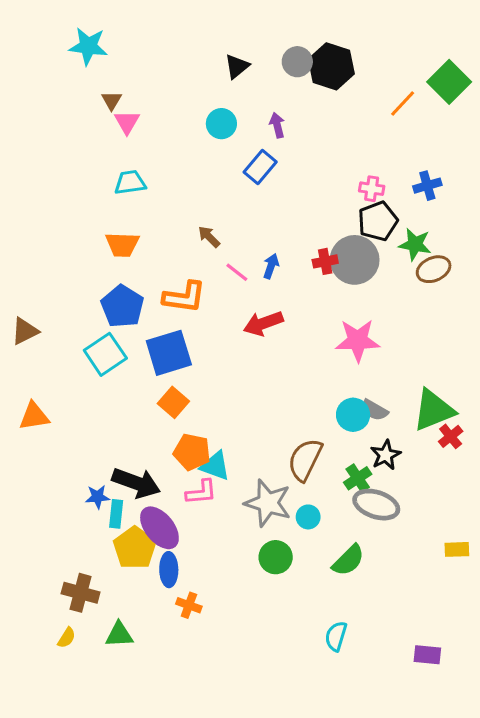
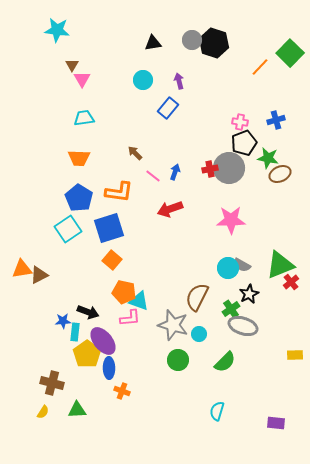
black triangle: (237, 66) -> (153, 43), turned 30
brown triangle: (25, 331) -> (39, 275), moved
black arrow: (136, 483) -> (88, 312), size x0.7

